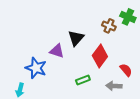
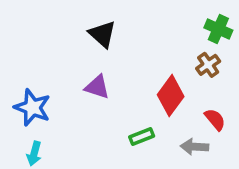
brown cross: (109, 26) -> (208, 65), moved, turned 32
black triangle: (76, 38) -> (102, 34), moved, turned -30
blue star: (36, 68) -> (32, 107), moved

